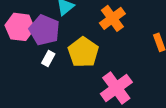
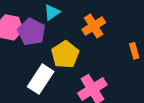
white rectangle: (48, 59) -> (41, 79), moved, size x2.0

